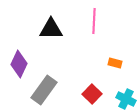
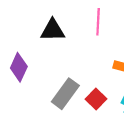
gray rectangle: (44, 90) -> (65, 94), moved

